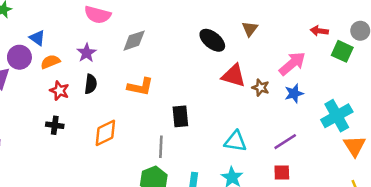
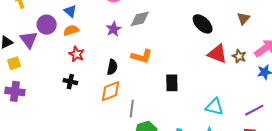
brown triangle: (250, 29) -> (243, 18), moved
blue triangle: (37, 38) -> (70, 11), moved
purple star: (87, 53) -> (113, 29), moved
black semicircle: (91, 84) -> (112, 67), moved
brown star: (261, 88) -> (239, 56), moved
gray line: (161, 147) -> (132, 109), moved

